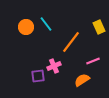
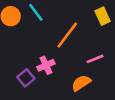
purple square: (38, 76) -> (26, 78), turned -32

